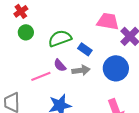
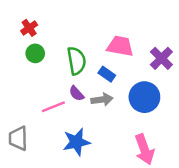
pink trapezoid: (108, 21) -> (120, 46), moved
green semicircle: (60, 38) -> (76, 61), turned 100

